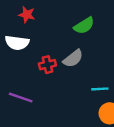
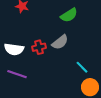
white semicircle: (17, 43) -> (14, 49), moved
cyan line: (100, 89) -> (82, 67), turned 48

